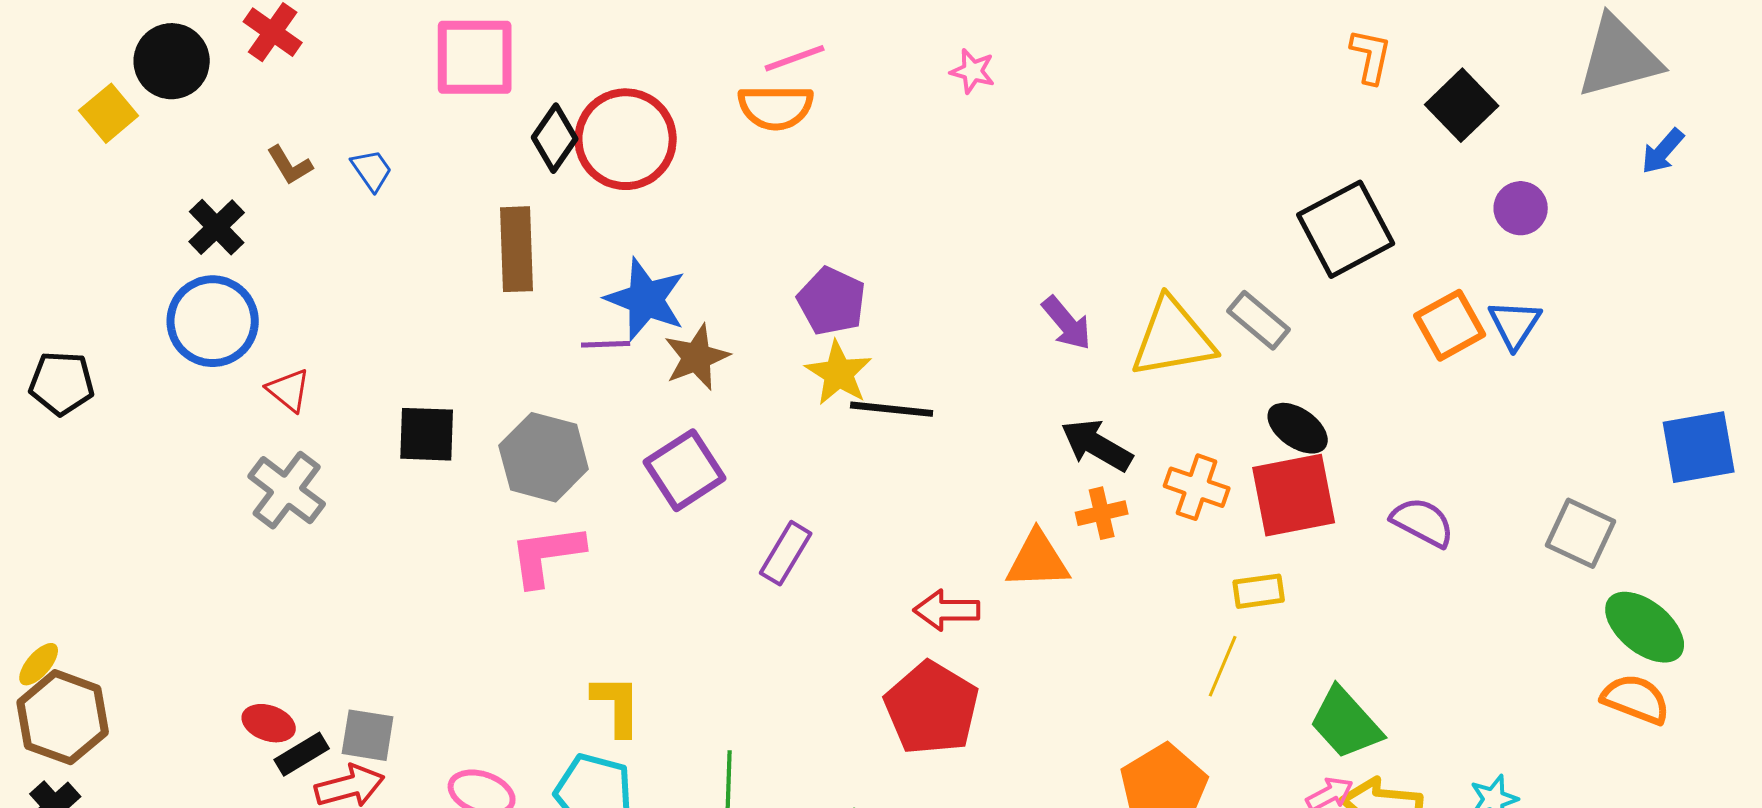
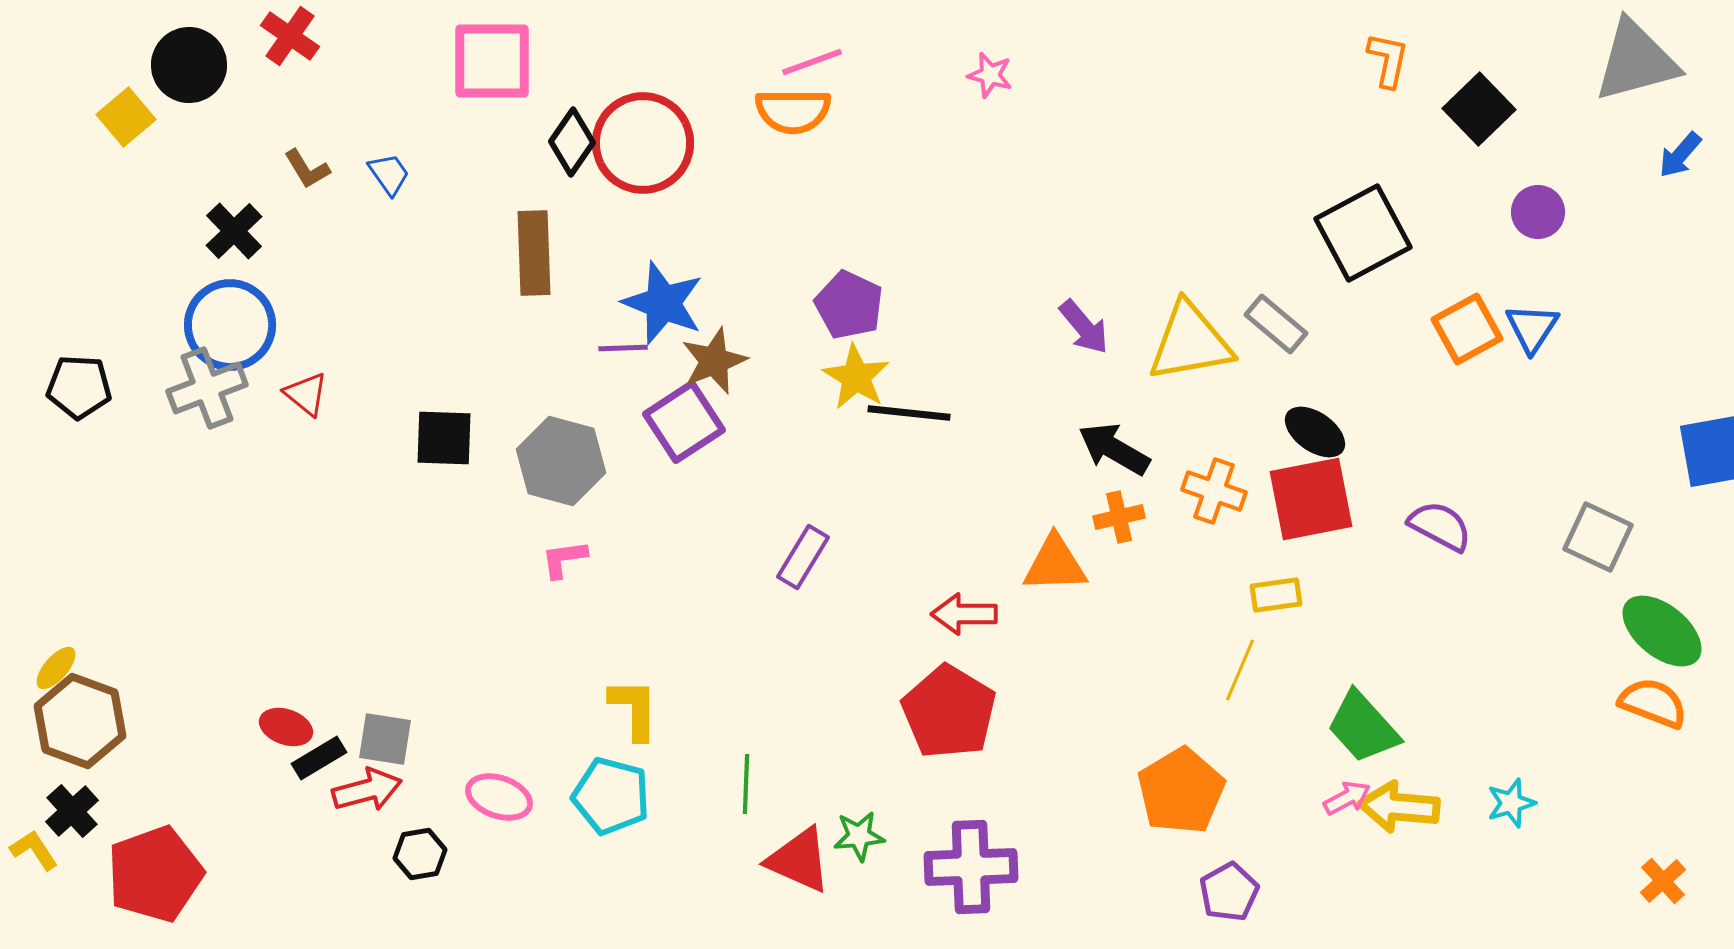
purple square: (685, 470) -> (684, 422), moved
gray cross: (287, 490) -> (207, 388), moved, turned 32
pink L-shape: (547, 555) -> (564, 559), size x0.6

